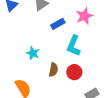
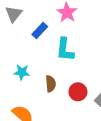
red circle: (74, 72) -> (78, 92), moved

